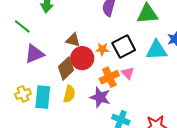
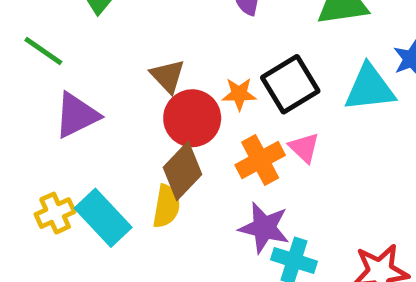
brown triangle: (73, 40) -> (168, 76), turned 35
brown diamond: (66, 68) -> (182, 171), moved
cyan rectangle: (43, 97) -> (103, 218), turned -45
purple star: (100, 97) -> (264, 228), moved

